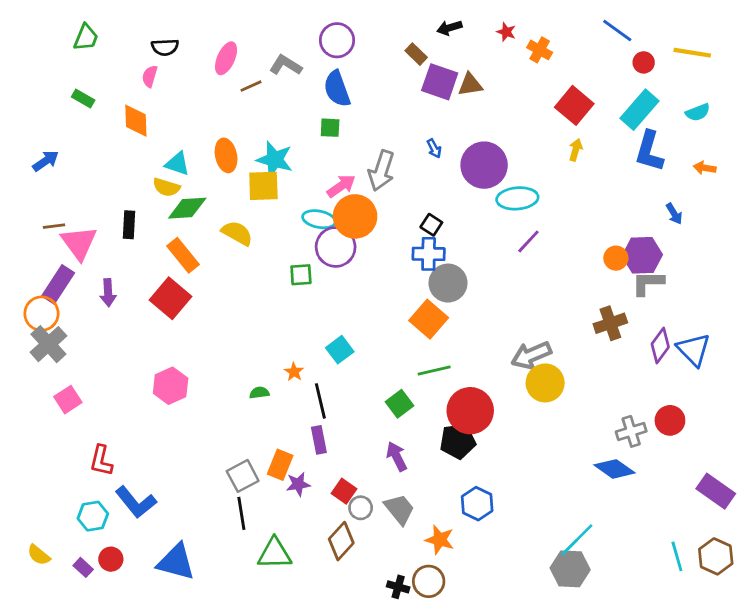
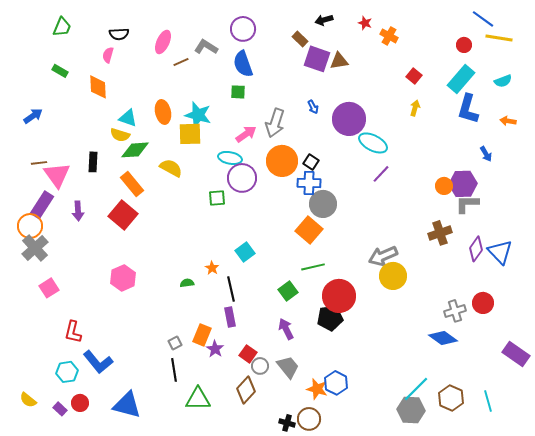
blue line: (617, 31) -> (483, 19), moved
red square: (574, 105) -> (414, 76), size x0.6
cyan ellipse: (517, 198) -> (373, 143), turned 32
orange circle: (355, 216) -> (282, 161), moved
gray square: (243, 476) -> (175, 343), size x0.6
purple star: (298, 484) -> (215, 349), turned -30
blue hexagon: (477, 504) -> (336, 383), moved
brown hexagon: (716, 556) -> (451, 398), moved

